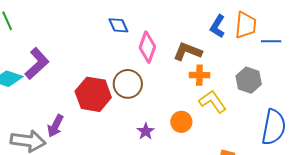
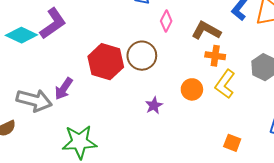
pink diamond: (147, 47) -> (166, 21), size x0.7
yellow L-shape: (213, 102) -> (225, 84), turned -116
orange circle: (181, 122) -> (192, 89), moved

